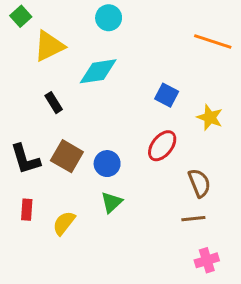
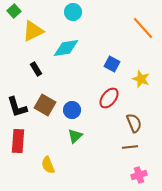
orange line: (213, 42) -> (143, 28), turned 30
red rectangle: (27, 210) -> (18, 141), size x1.6
yellow semicircle: (64, 223) -> (48, 165), moved, turned -60

